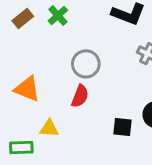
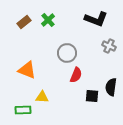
red semicircle: (80, 96) -> (76, 75), moved

